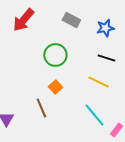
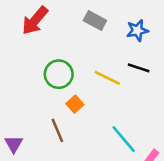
green circle: (55, 55) -> (59, 74), moved
yellow line: (98, 82) -> (107, 78), moved

